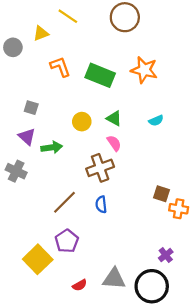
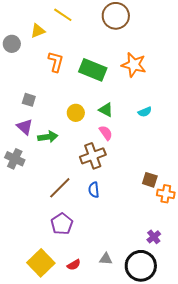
orange L-shape: (60, 67) -> (56, 62), turned 35
yellow square: (38, 259) -> (41, 263), moved
gray triangle: (114, 279) -> (106, 259), size x0.6

